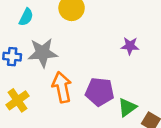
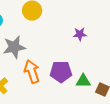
green triangle: (127, 107) -> (83, 81), turned 42

